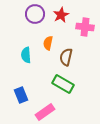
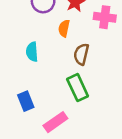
orange semicircle: (48, 43) -> (64, 28), moved
green rectangle: (63, 84) -> (78, 88), turned 35

